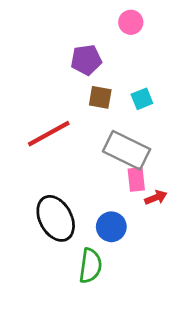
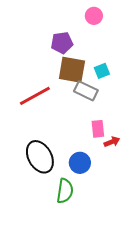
brown square: (100, 97) -> (72, 70), size x1.6
gray rectangle: (127, 150) -> (86, 91), moved, size x0.7

